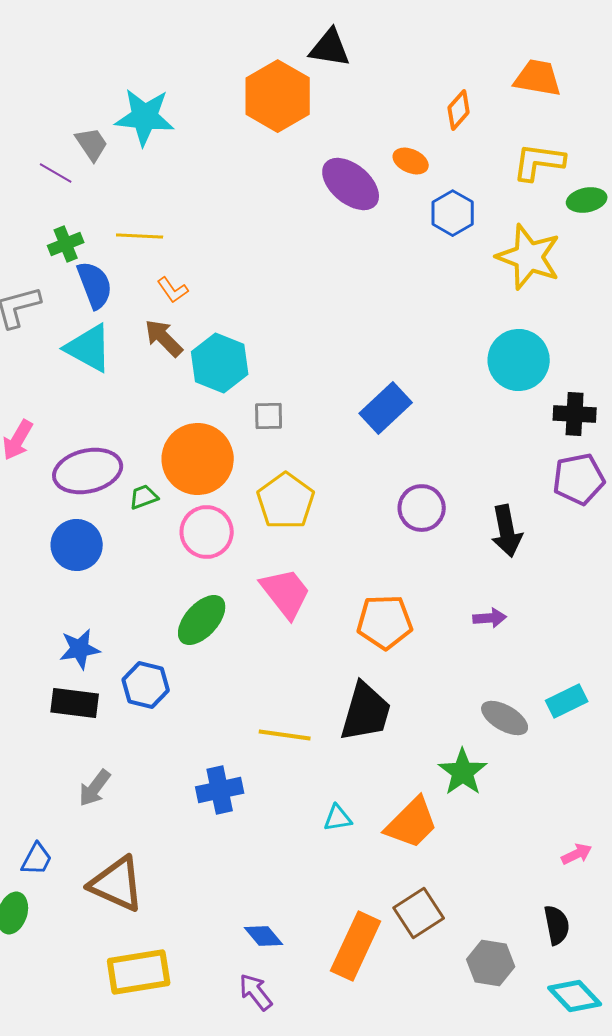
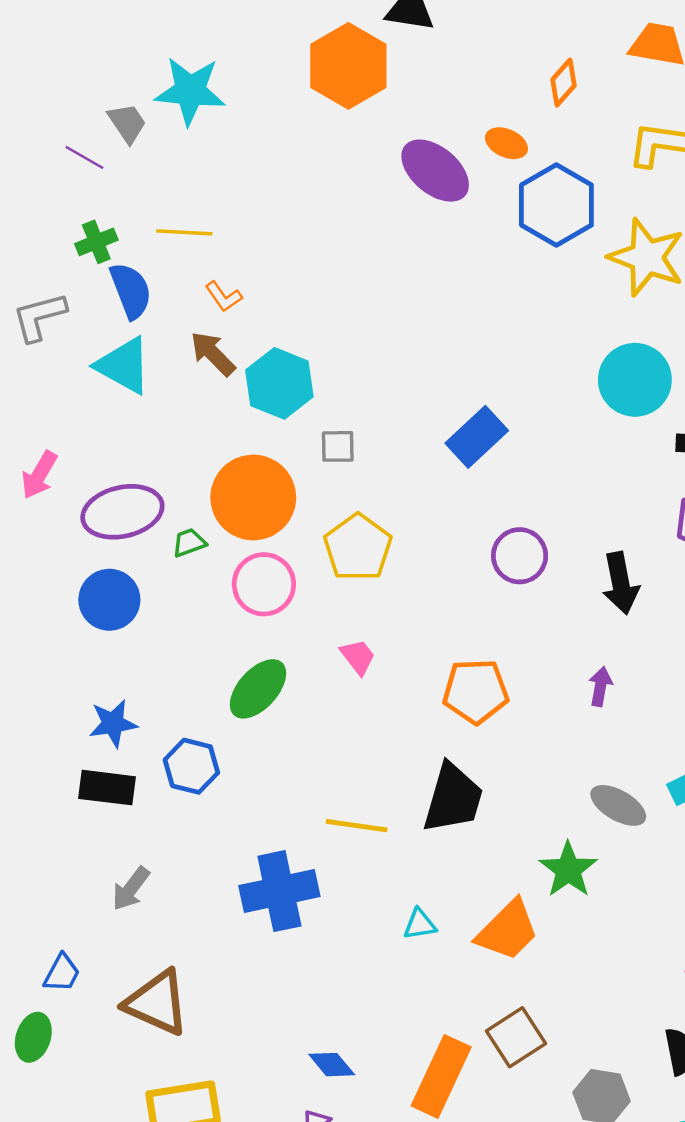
blue hexagon: (453, 213) -> (556, 205), size x1.5
pink trapezoid: (286, 593) -> (358, 657), size x0.6
purple arrow: (490, 618) -> (600, 687), turned -76
blue cross: (220, 790) -> (279, 891), size x1.4

